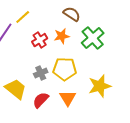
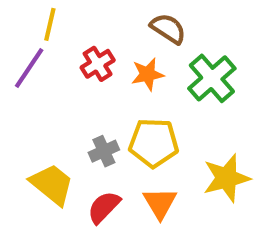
yellow line: (23, 17) -> (50, 24), moved, turned -35
red cross: (40, 40) -> (98, 64), moved

